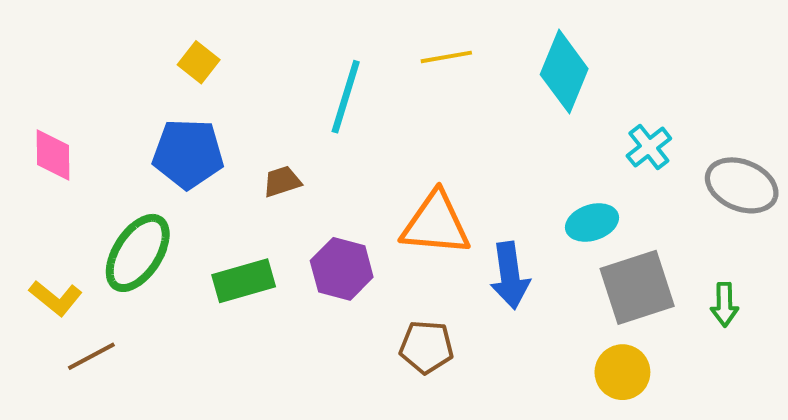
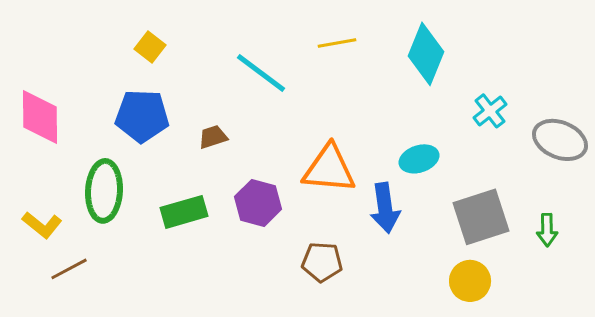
cyan line: (346, 97) -> (261, 73), turned -70
pink diamond: (53, 155) -> (40, 117), size x1.4
cyan ellipse: (592, 223) -> (419, 159), moved
green ellipse: (138, 253) -> (104, 191), turned -30

